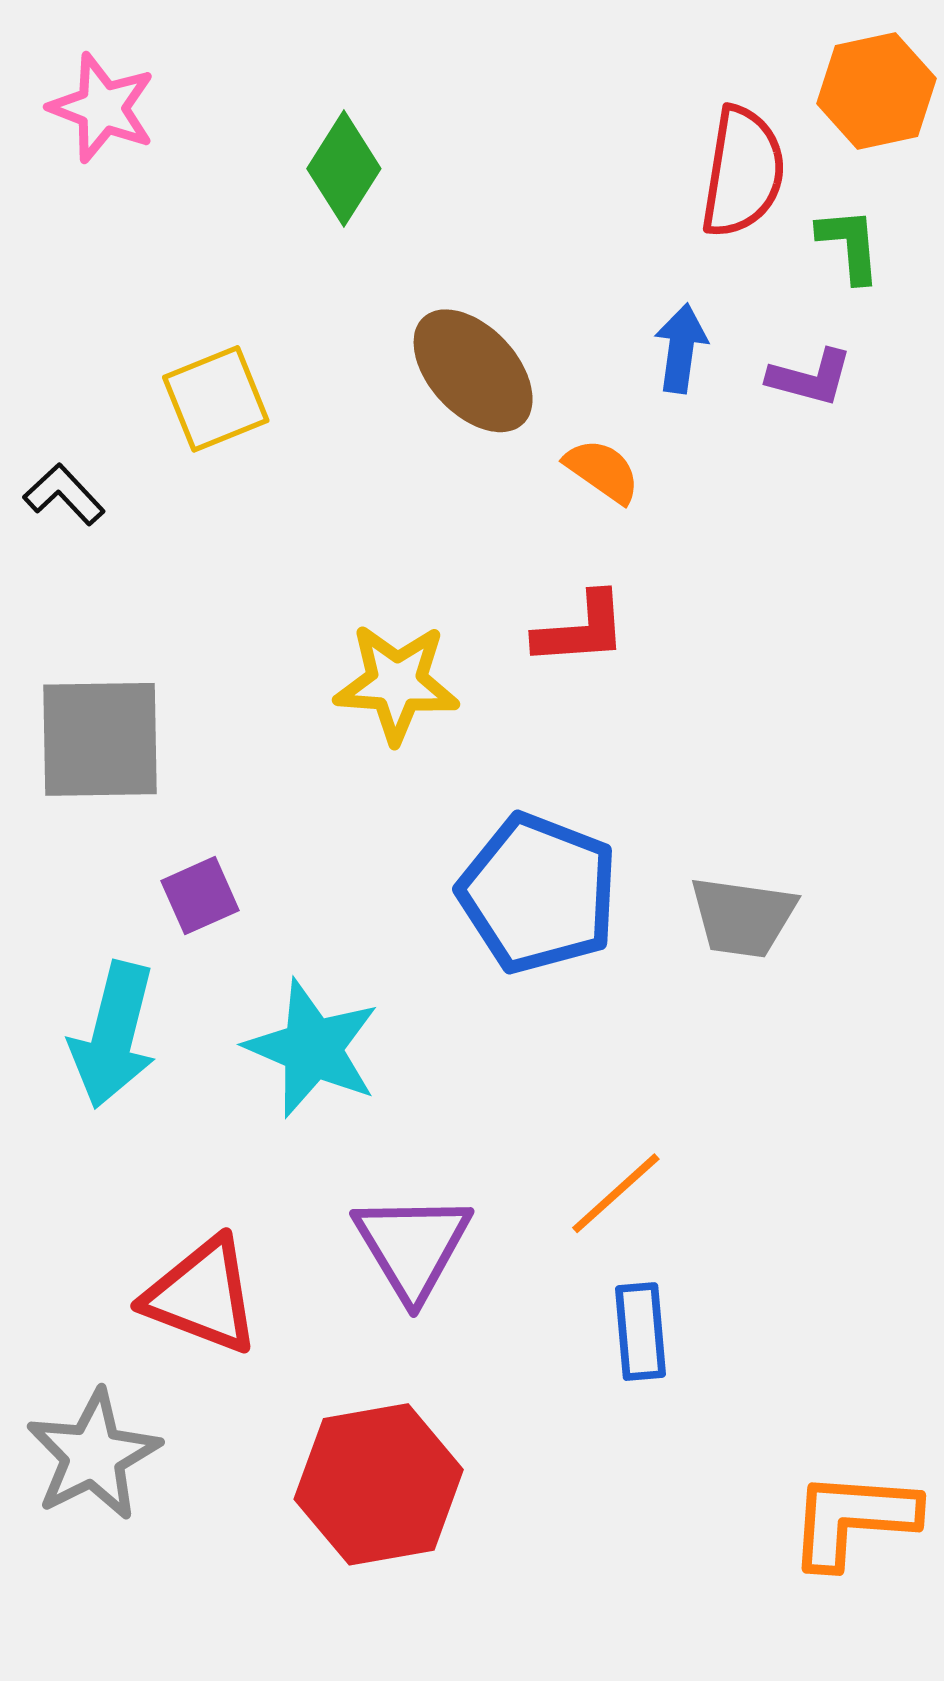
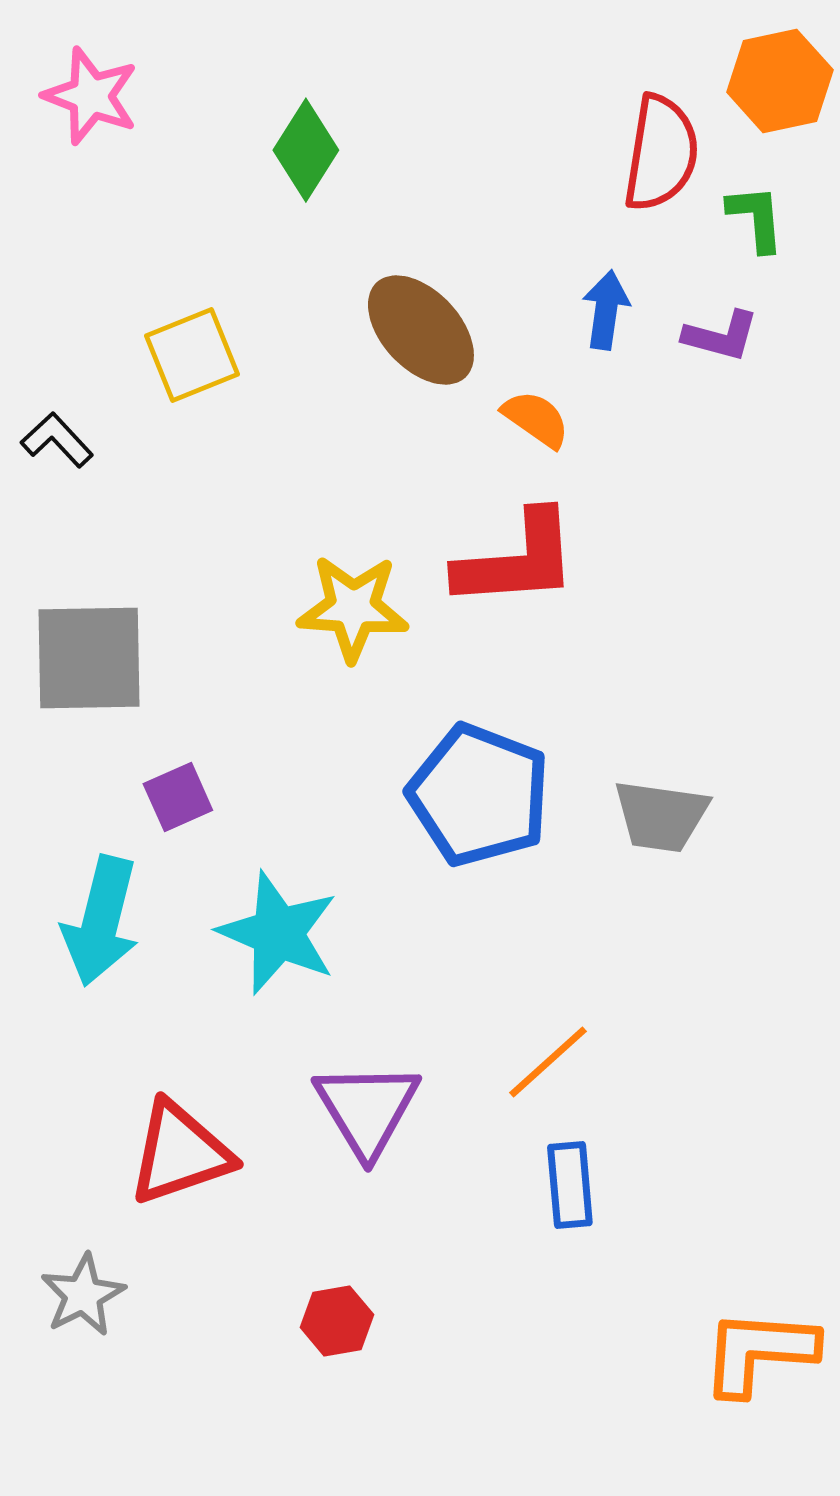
red L-shape: (581, 629) -> (517, 560), size x1.5
red triangle: (202, 1296) -> (180, 1153), turned -40
gray star: (93, 1455) -> (83, 1295), size x0.7
red hexagon: (379, 1484) -> (337, 1321), size x0.5

